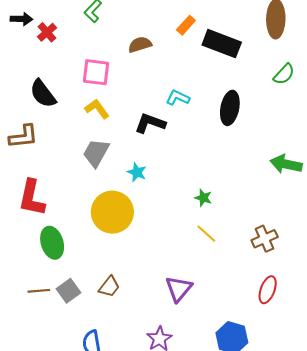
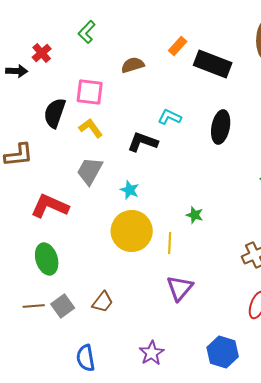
black arrow: (21, 19) -> (17, 71), moved
black semicircle: (43, 94) -> (55, 113), moved, turned 56
red L-shape: (32, 198) -> (50, 206), moved, turned 102
yellow circle: (112, 212) -> (132, 231), moved
yellow line: (206, 234) -> (170, 243), moved, turned 50
purple triangle: (179, 289) -> (180, 288), moved

